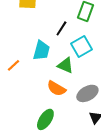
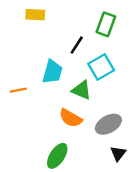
orange line: (13, 65) -> (18, 90), turned 32

